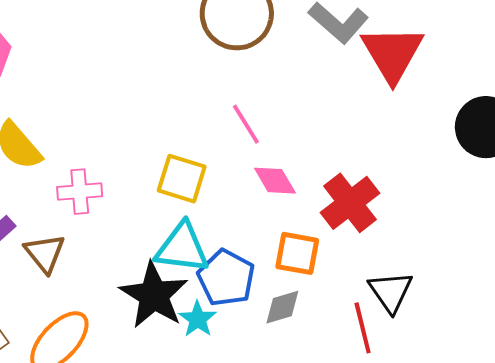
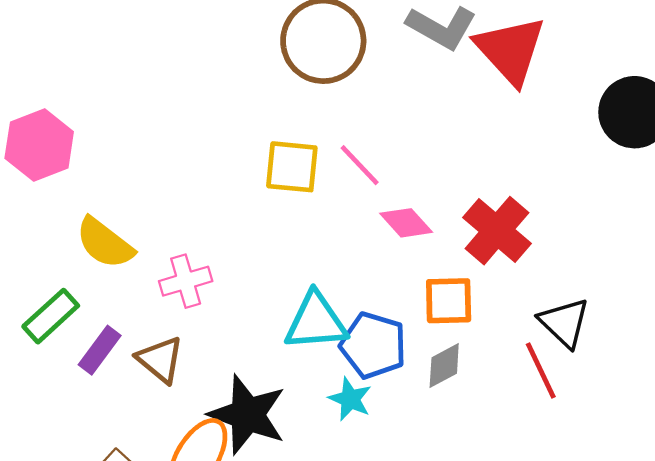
yellow square: (182, 179) -> (292, 167), moved
black star: (154, 295) -> (247, 415), moved

